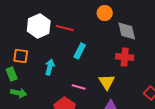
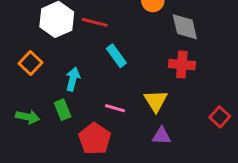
cyan rectangle: (80, 51) -> (116, 56), turned -63
orange square: (21, 56) -> (31, 63), turned 35
green rectangle: (12, 74) -> (63, 110), moved

